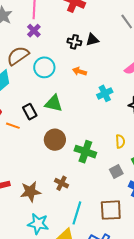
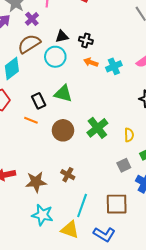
purple cross: (34, 31) -> (32, 19), moved
black triangle: (92, 40) -> (62, 36), moved
black cross: (74, 42) -> (86, 40), moved
cyan cross: (105, 93) -> (114, 66), moved
orange line: (13, 126) -> (31, 120), moved
green cross: (85, 152) -> (97, 128), moved, turned 30

